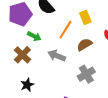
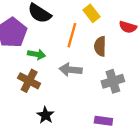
brown semicircle: (85, 45) -> (100, 46), turned -42
gray cross: (86, 74) -> (113, 81), turned 30

